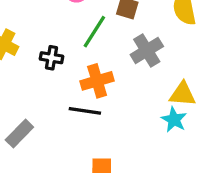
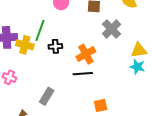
green line: (94, 32) -> (40, 30), moved

